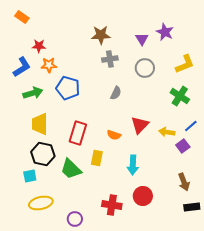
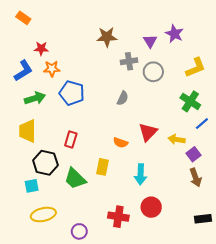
gray cross: (110, 59) -> (129, 61), moved
yellow trapezoid: (40, 124) -> (27, 131), moved
blue line: (191, 126) -> (202, 124), moved
red rectangle: (78, 133) -> (71, 139), moved, size x0.7
brown arrow: (184, 182) -> (196, 178), moved

